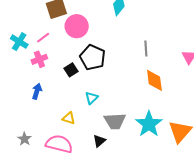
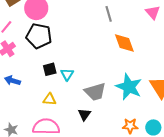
black pentagon: (93, 57) -> (39, 36), moved
black square: (71, 70) -> (50, 69), moved, turned 32
blue arrow: (37, 91) -> (12, 81), turned -77

